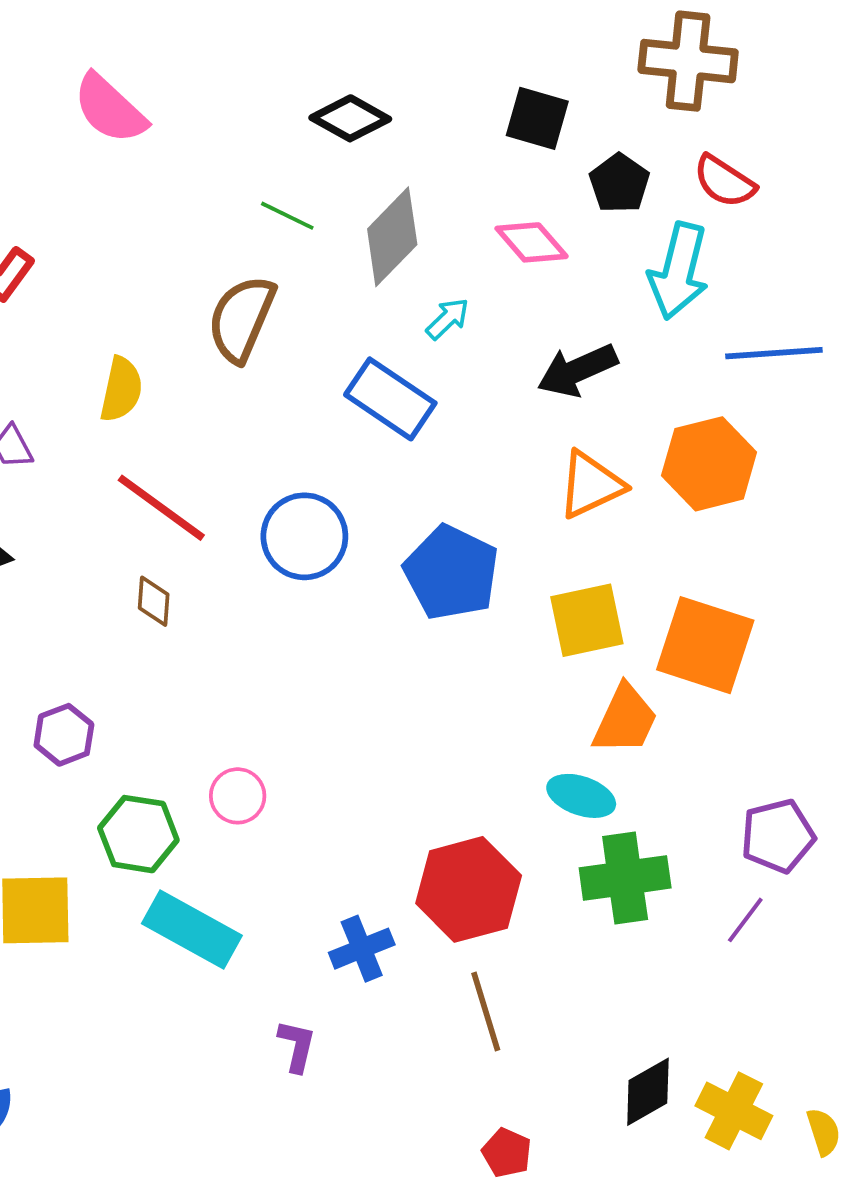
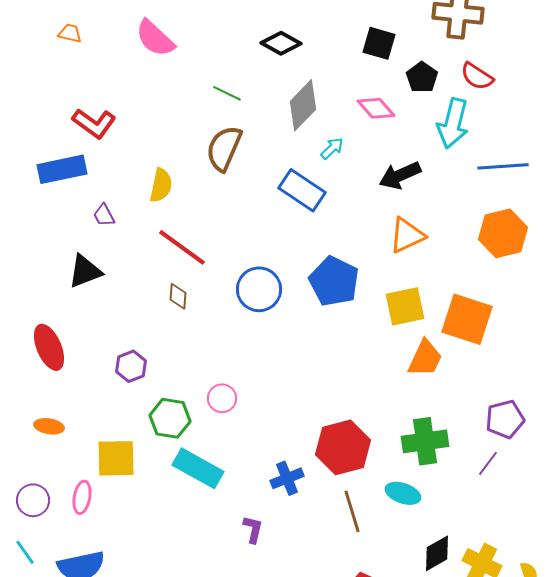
green line: (287, 216) -> (227, 93), moved
orange hexagon: (709, 464) -> (503, 233), moved
blue circle: (304, 536) -> (259, 289), moved
cyan ellipse: (581, 796) -> (403, 493), moved

